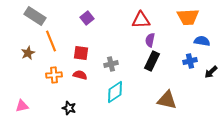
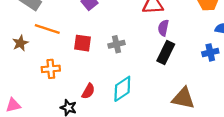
orange line: (51, 41) -> (47, 29), turned -50
gray cross: (111, 64) -> (116, 44), moved
red semicircle: (80, 75) -> (88, 91), moved, turned 104

